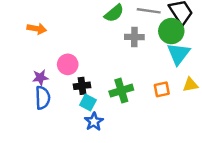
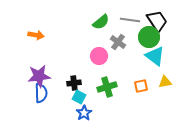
gray cross: (134, 37) -> (118, 42), turned 35
cyan triangle: (178, 54) -> (155, 56), turned -30
pink circle: (68, 64) -> (99, 56), moved
purple star: (40, 77) -> (39, 76), size x1.6

